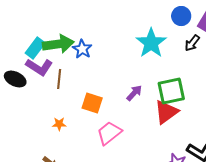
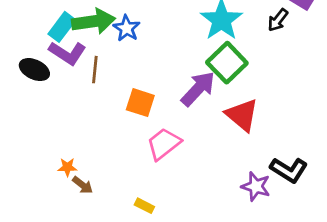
green square: (171, 91) -> (227, 63), moved, turned -32
purple arrow: (134, 93) -> (198, 89), size x1.6
red triangle: (166, 112) -> (242, 115), turned -44
orange star: (59, 124) -> (67, 167), moved

